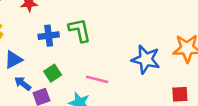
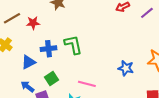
blue star: (146, 59) -> (126, 68), size x0.7
blue triangle: (13, 60) -> (28, 62), moved

